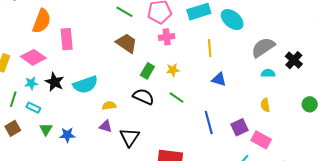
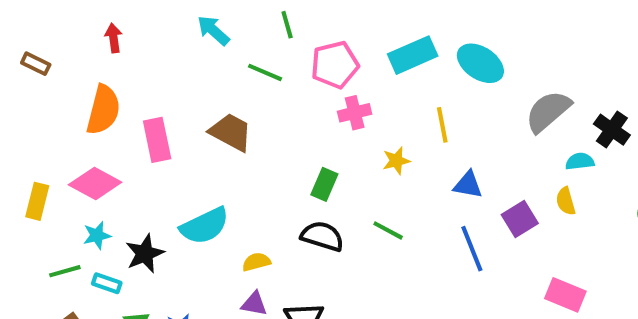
brown trapezoid: (127, 43) -> (231, 132), moved
yellow star: (173, 70) -> (396, 161), moved
cyan semicircle: (268, 73) -> (580, 161), moved
black star: (55, 82) -> (145, 254), moved, turned 30
green line: (13, 99) -> (65, 271), turned 63
yellow semicircle: (265, 105) -> (566, 201), moved
blue line: (209, 123) -> (472, 249), moved
purple square: (239, 127) -> (520, 219), moved

